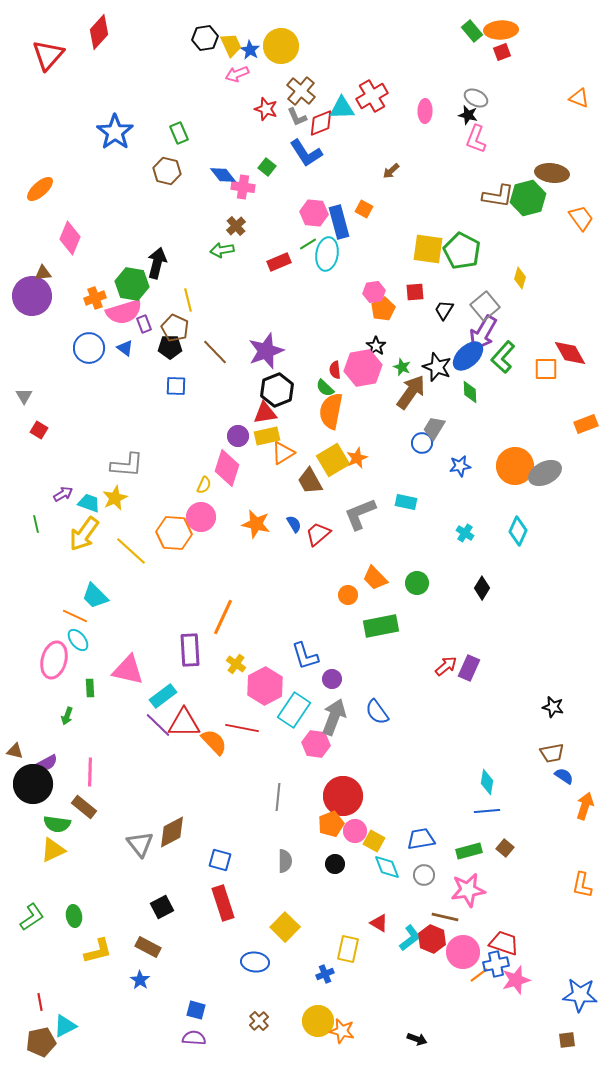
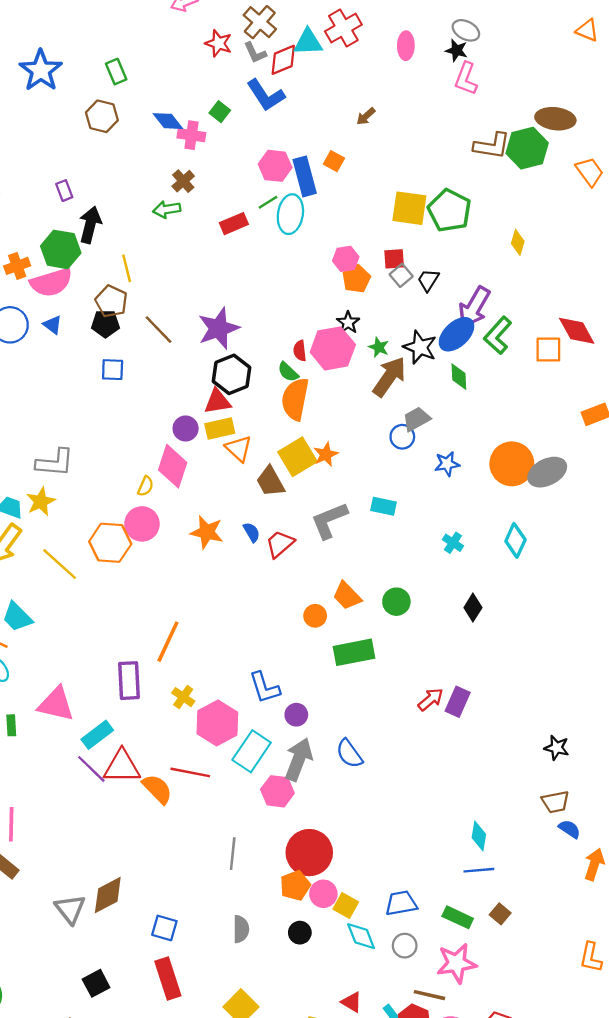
gray square: (485, 306) -> (401, 275), moved, size x0.7
purple rectangle: (144, 324) -> (64, 191), moved
gray trapezoid: (434, 428) -> (416, 419), turned 30
orange triangle: (283, 453) -> (239, 449), turned -45
green rectangle: (469, 851) -> (458, 917), turned 40

